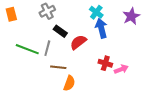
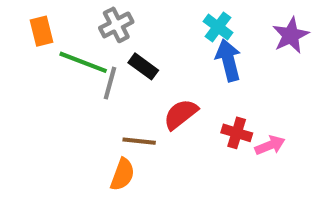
red semicircle: (78, 42) -> (181, 114), moved
gray line: (47, 48) -> (110, 83), moved
green line: (27, 49) -> (83, 62), moved
orange semicircle: (69, 83) -> (122, 174), moved

